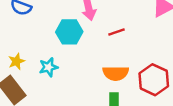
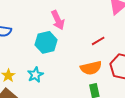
red line: (116, 32) -> (98, 41), moved

